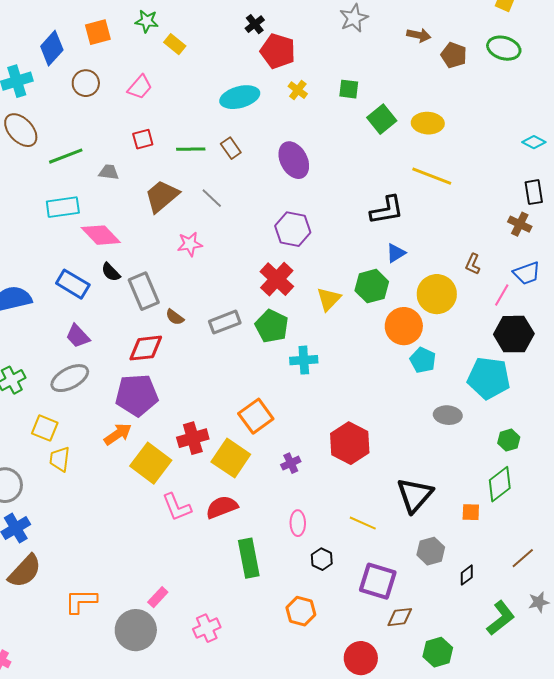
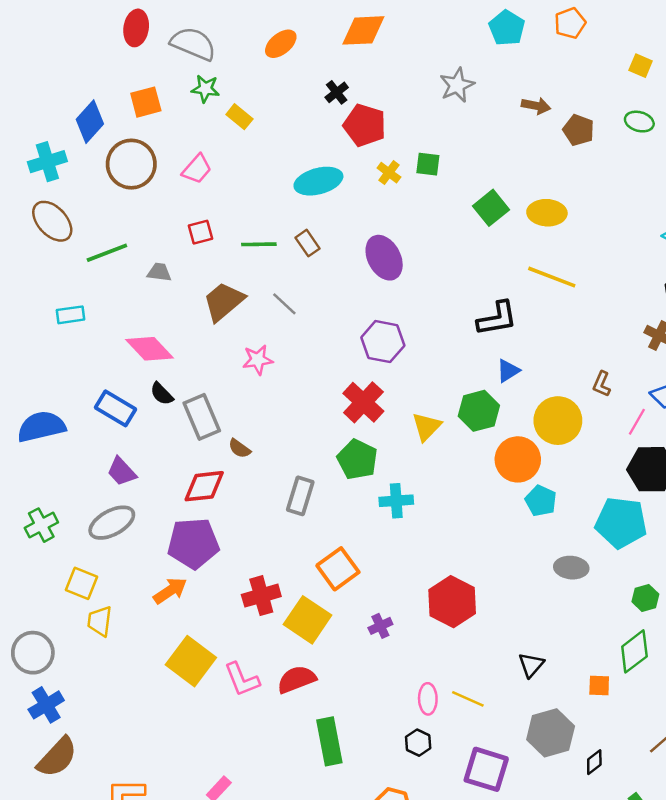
green ellipse: (504, 48) -> (639, 122), size x0.7
brown circle: (86, 83) -> (131, 164), size x1.5
green square: (349, 89) -> (428, 164), moved
cyan rectangle: (63, 207) -> (70, 315), moved, size x0.7
gray rectangle: (225, 322) -> (300, 496), moved, turned -52
yellow square: (151, 463) -> (191, 661), moved
black triangle: (415, 495) -> (531, 665), size x0.6
pink ellipse: (298, 523) -> (428, 699), moved
gray hexagon: (431, 551) -> (551, 733), size x1.4

